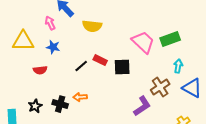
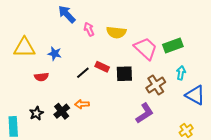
pink arrow: (50, 23) -> (89, 29), moved
yellow semicircle: (92, 26) -> (116, 32), moved
brown cross: (160, 87) -> (156, 85), moved
black cross: (60, 104) -> (62, 111), turned 35

